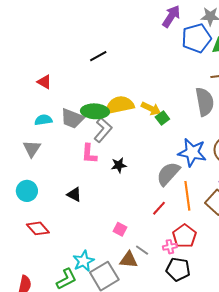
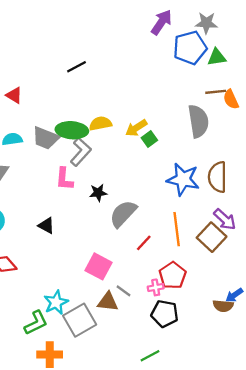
yellow semicircle: (120, 105) -> (100, 123), size x0.7
yellow arrow: (151, 109) -> (136, 128), turned 120
gray semicircle: (168, 174) -> (123, 214), moved
pink square: (120, 229) -> (98, 266), size x1.6

